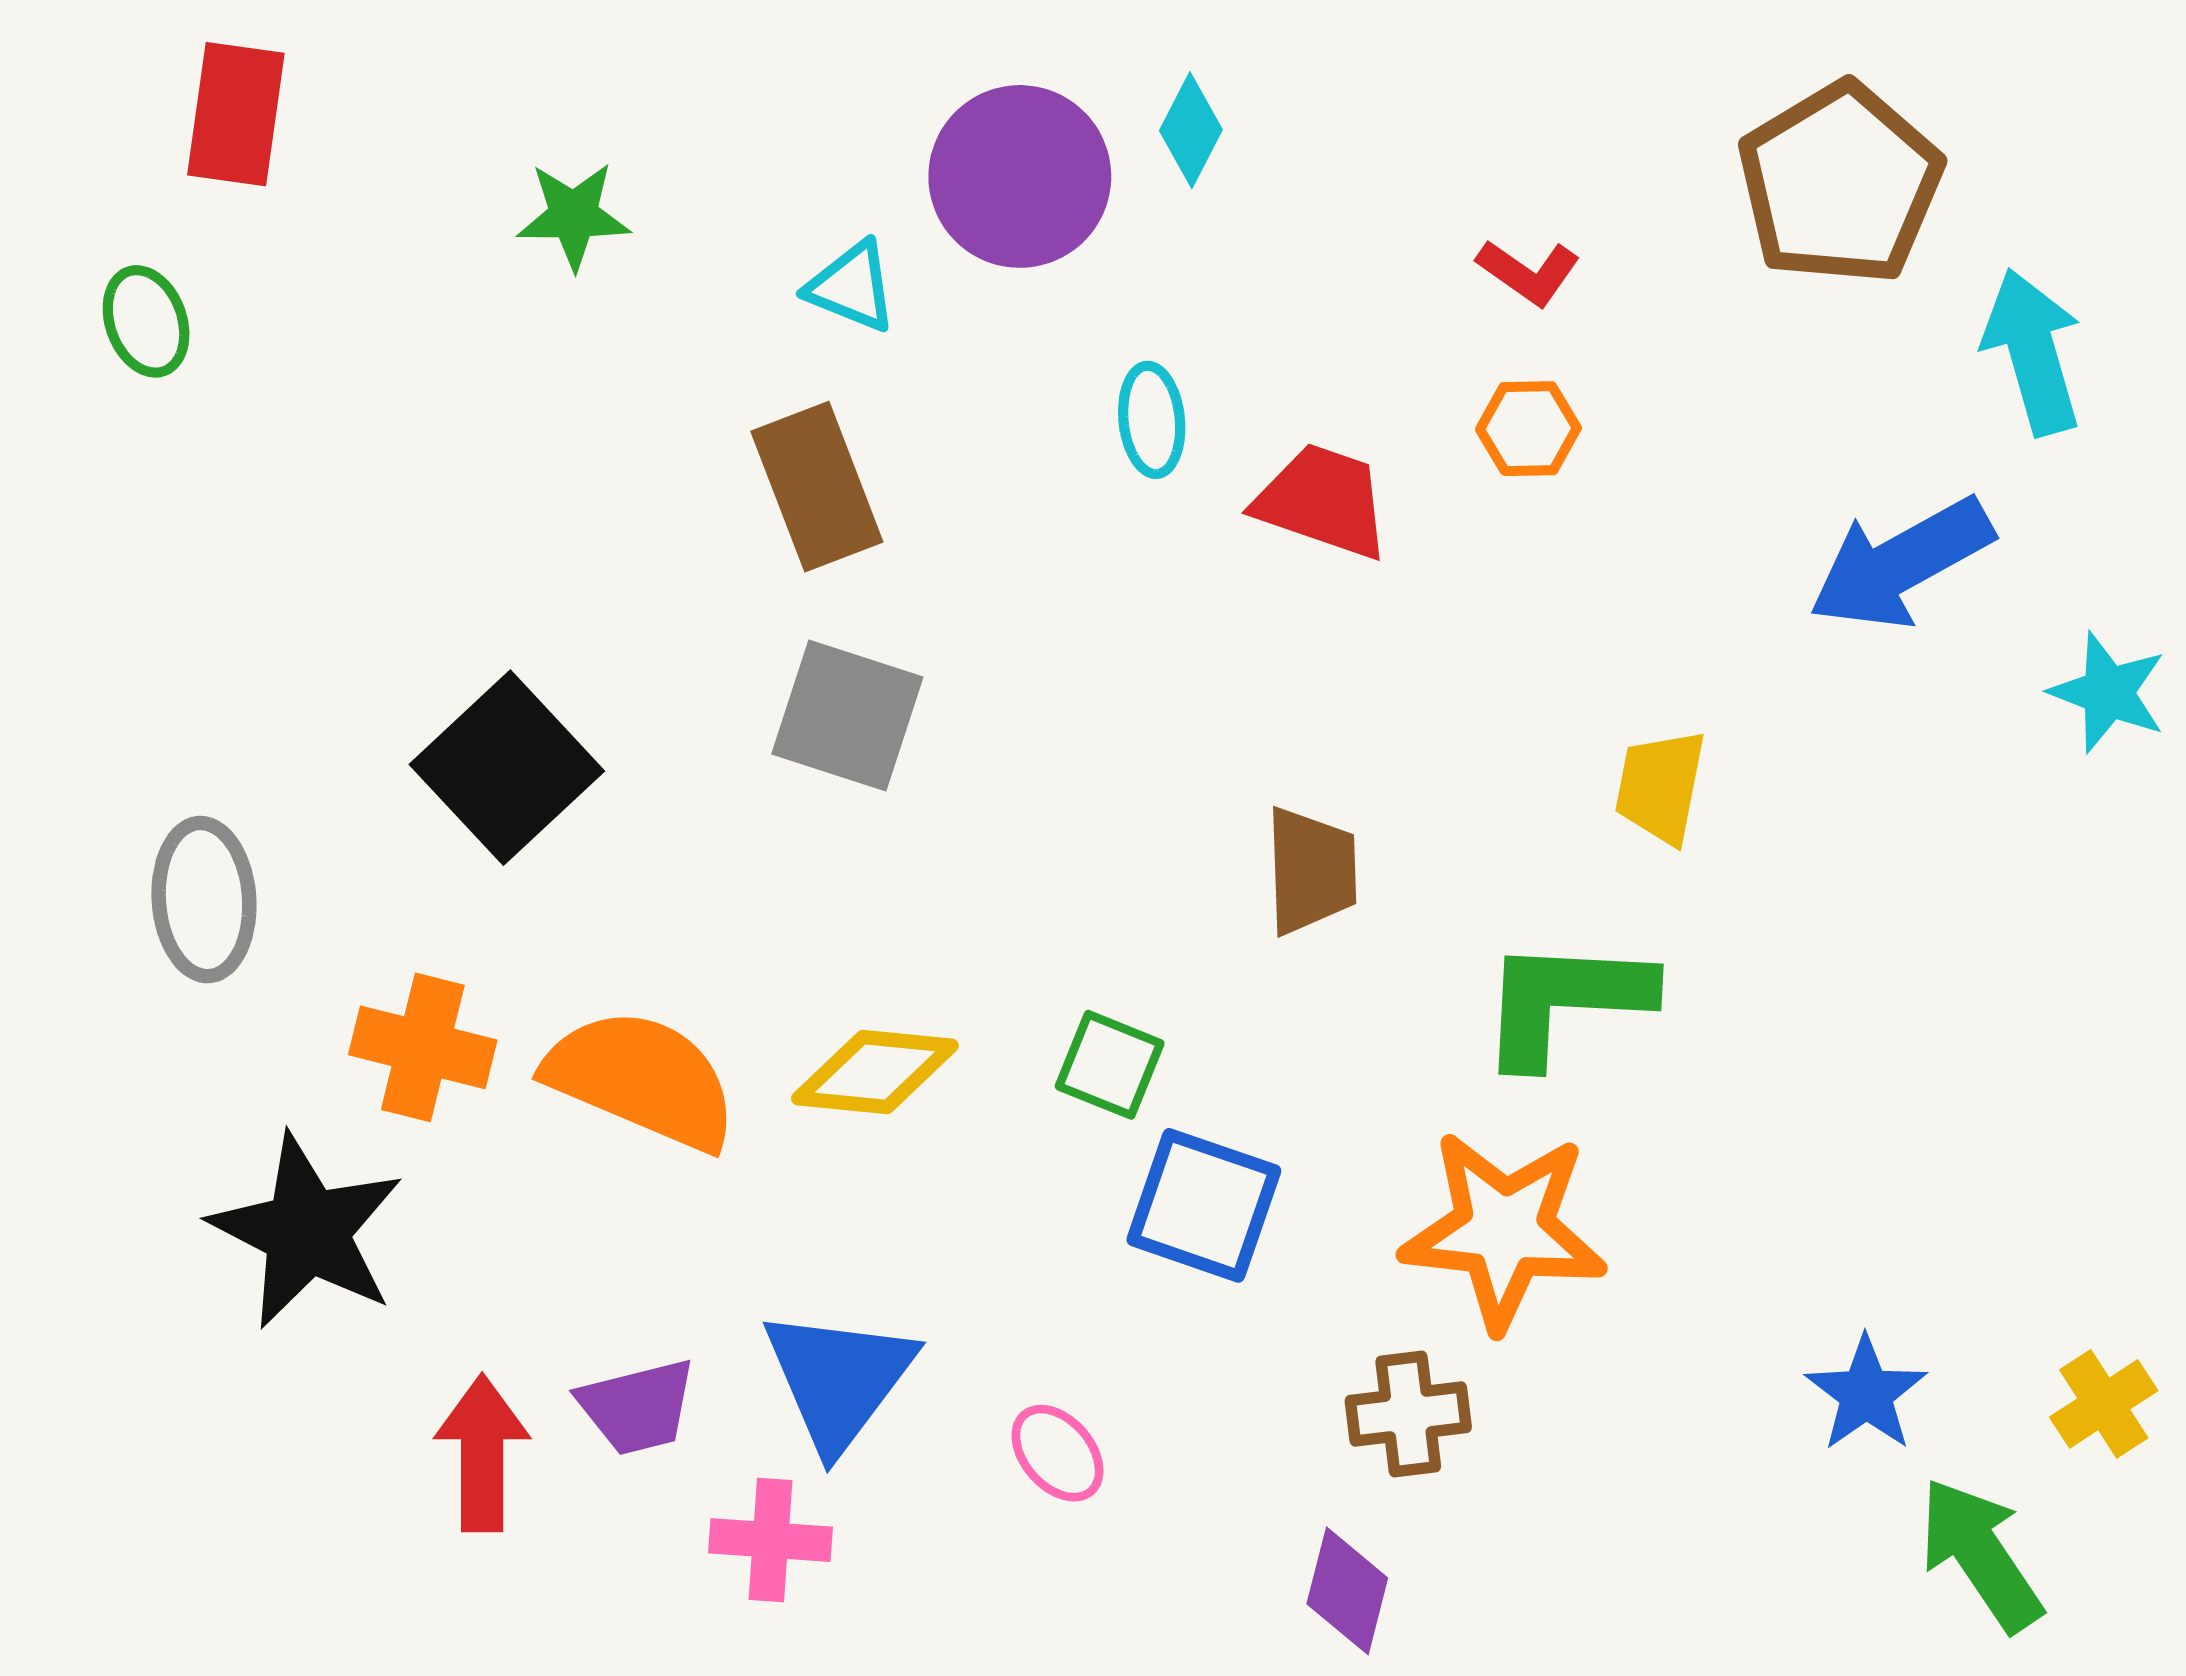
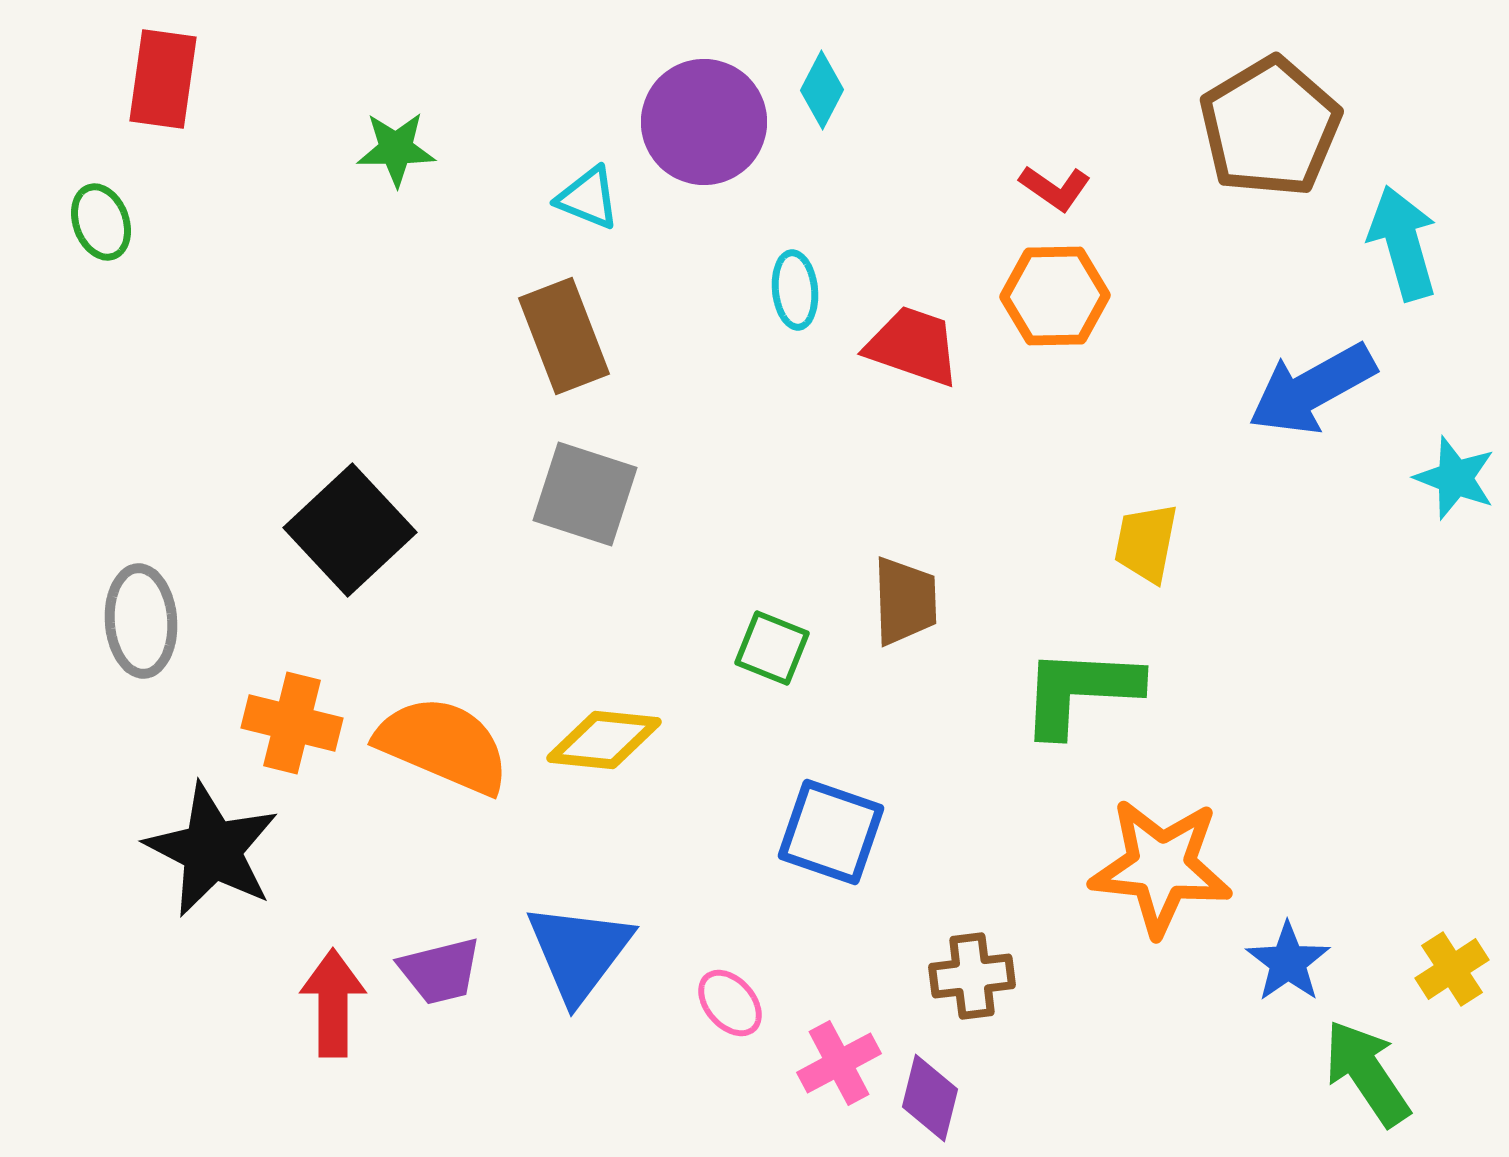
orange hexagon: (1528, 429) -> (1055, 296), size x1.5
green square: (1110, 1065) -> (772, 648), moved
orange star: (1504, 1230) -> (1161, 867), moved
pink cross: (771, 1540) -> (839, 1063), moved, turned -32

